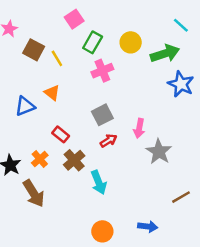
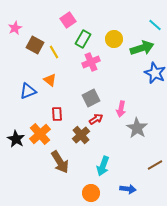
red rectangle: (61, 134) -> (57, 114), turned 48
orange cross: (40, 159) -> (40, 134), size x1.5
brown cross: (74, 160) -> (81, 135), moved
cyan arrow: (99, 182) -> (103, 166), moved, turned 42
brown arrow: (34, 193) -> (60, 162), moved

